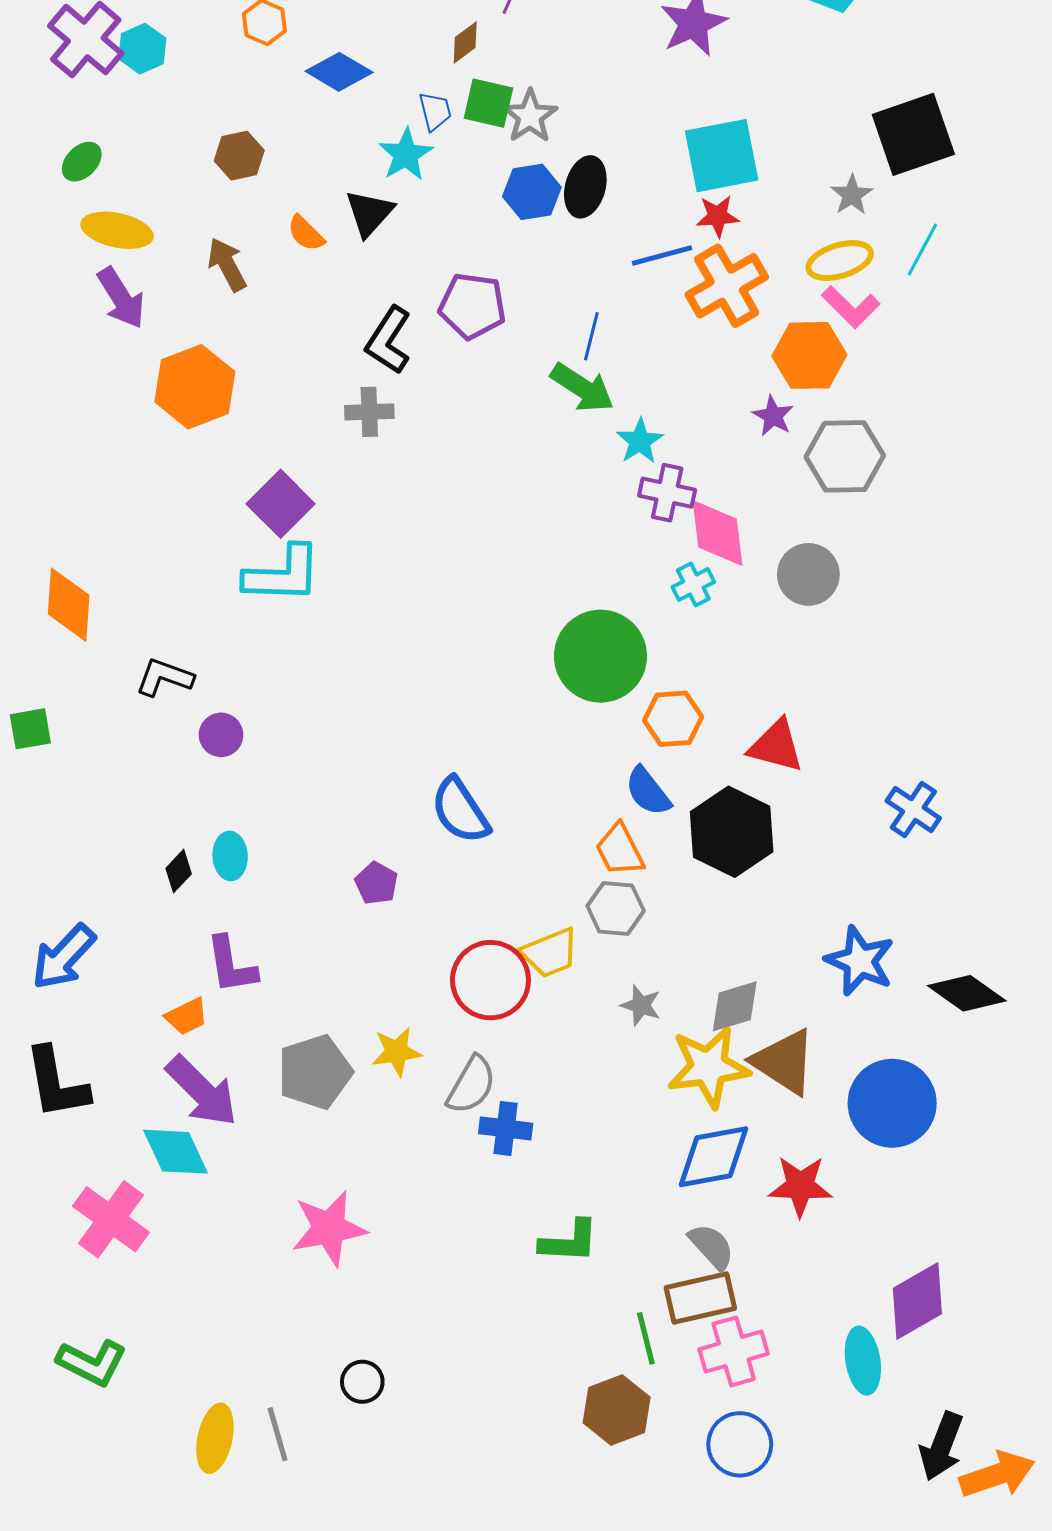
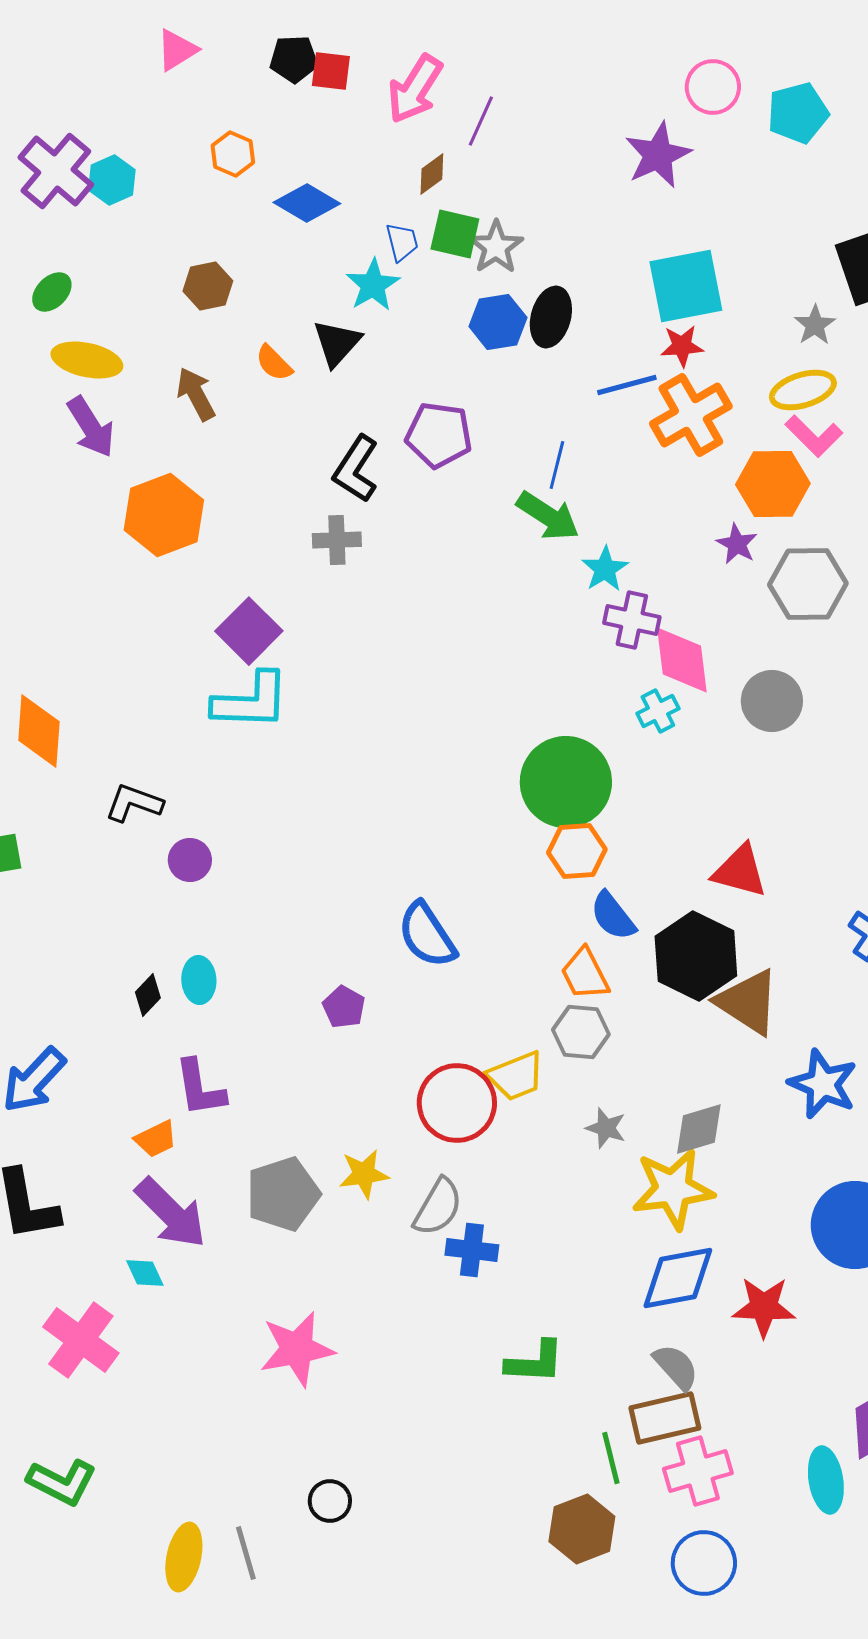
orange hexagon: (673, 719) -> (577, 851), moved
brown triangle: (784, 1062) -> (748, 1002), moved
cyan diamond: (176, 1152) -> (145, 1273), size x0.6

